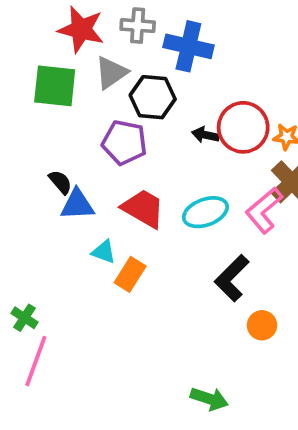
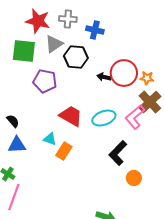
blue cross: (188, 46) -> (95, 30), size x0.7
purple pentagon: (124, 142) -> (45, 81), moved
black semicircle: (60, 182) -> (13, 121), moved
blue triangle: (77, 205) -> (17, 145), moved

